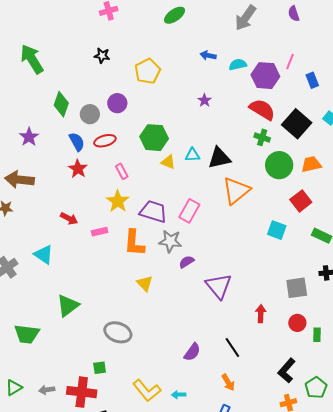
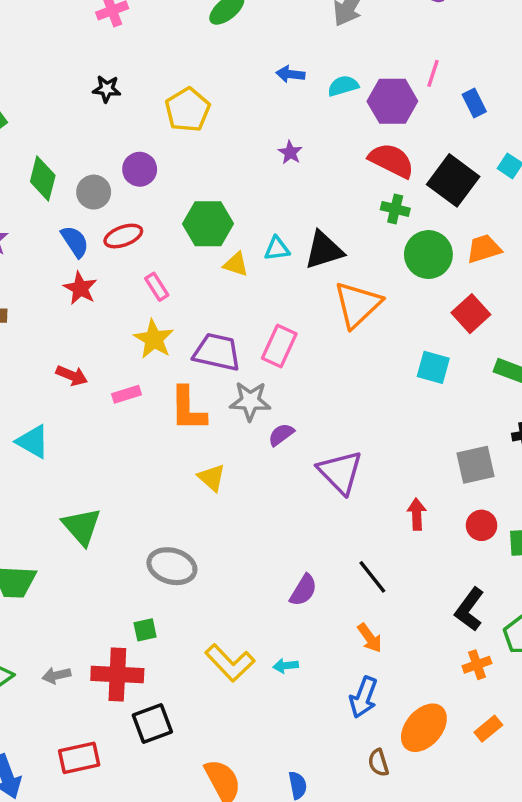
green triangle: (68, 305) -> (82, 526), turned -30

